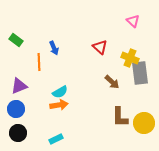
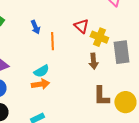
yellow cross: (130, 58) -> (99, 37), moved
orange line: (39, 62) -> (52, 41), moved
brown arrow: (112, 82) -> (93, 61), turned 42

